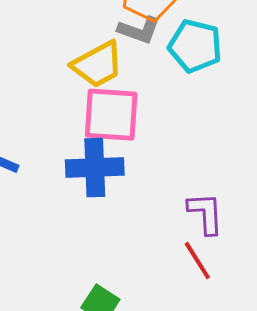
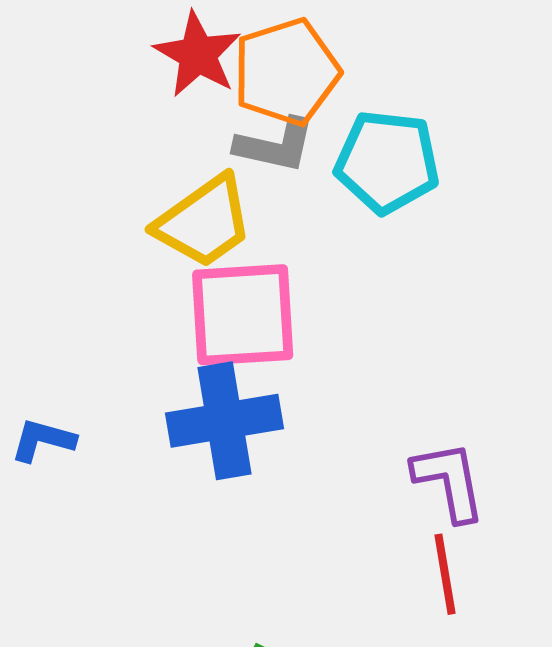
red line: (197, 261) -> (445, 574), turned 30

